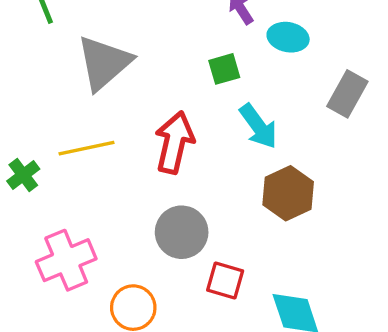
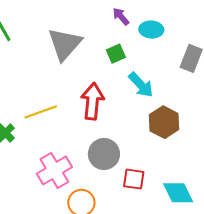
gray triangle: (104, 63) -> (65, 44), moved
pink cross: (66, 260) -> (54, 170), moved

